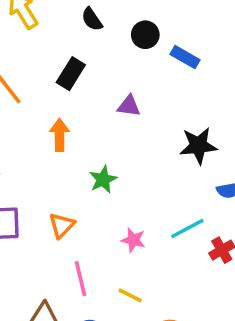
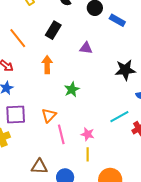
pink star: (133, 240) -> (88, 134), moved
pink line: (81, 279) -> (61, 134), moved
yellow line: (130, 295) -> (88, 154), turned 64

